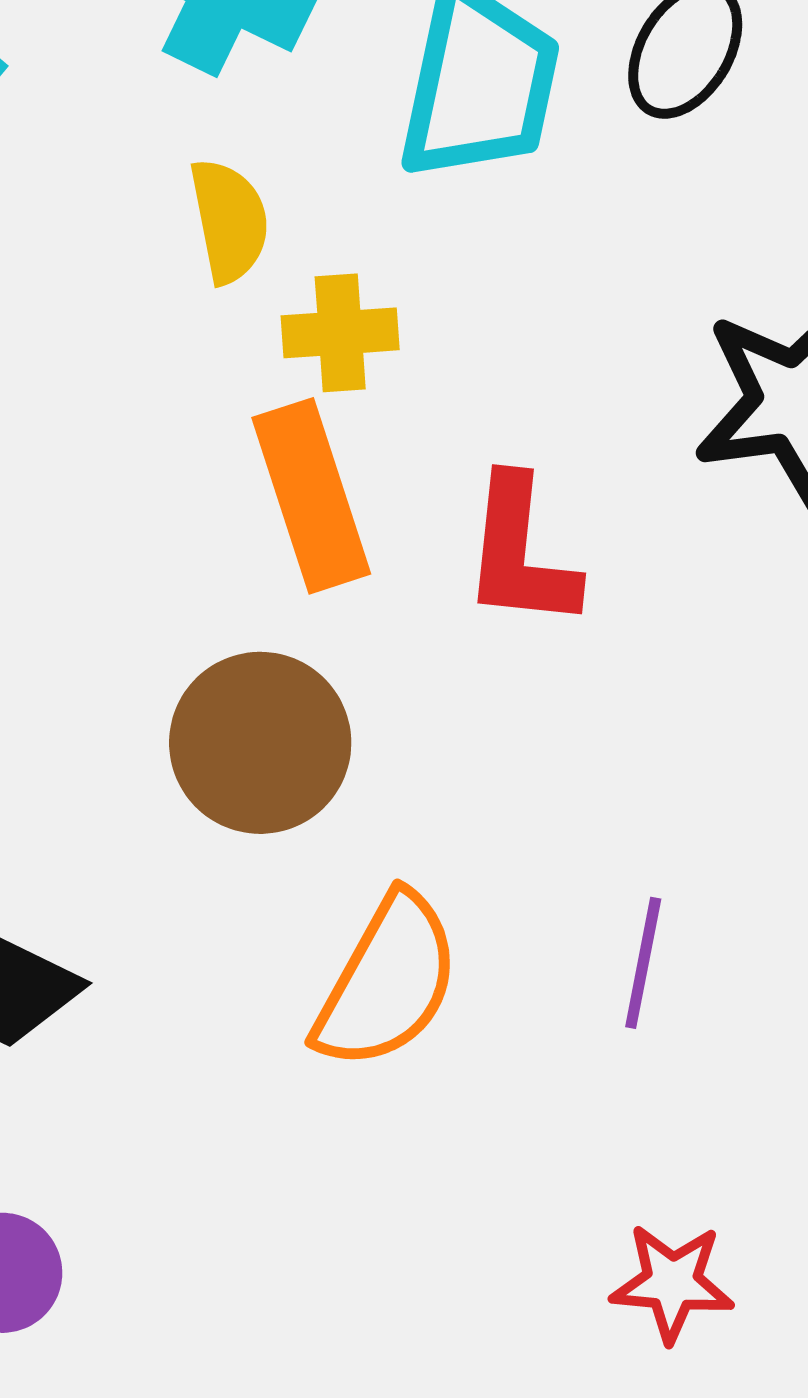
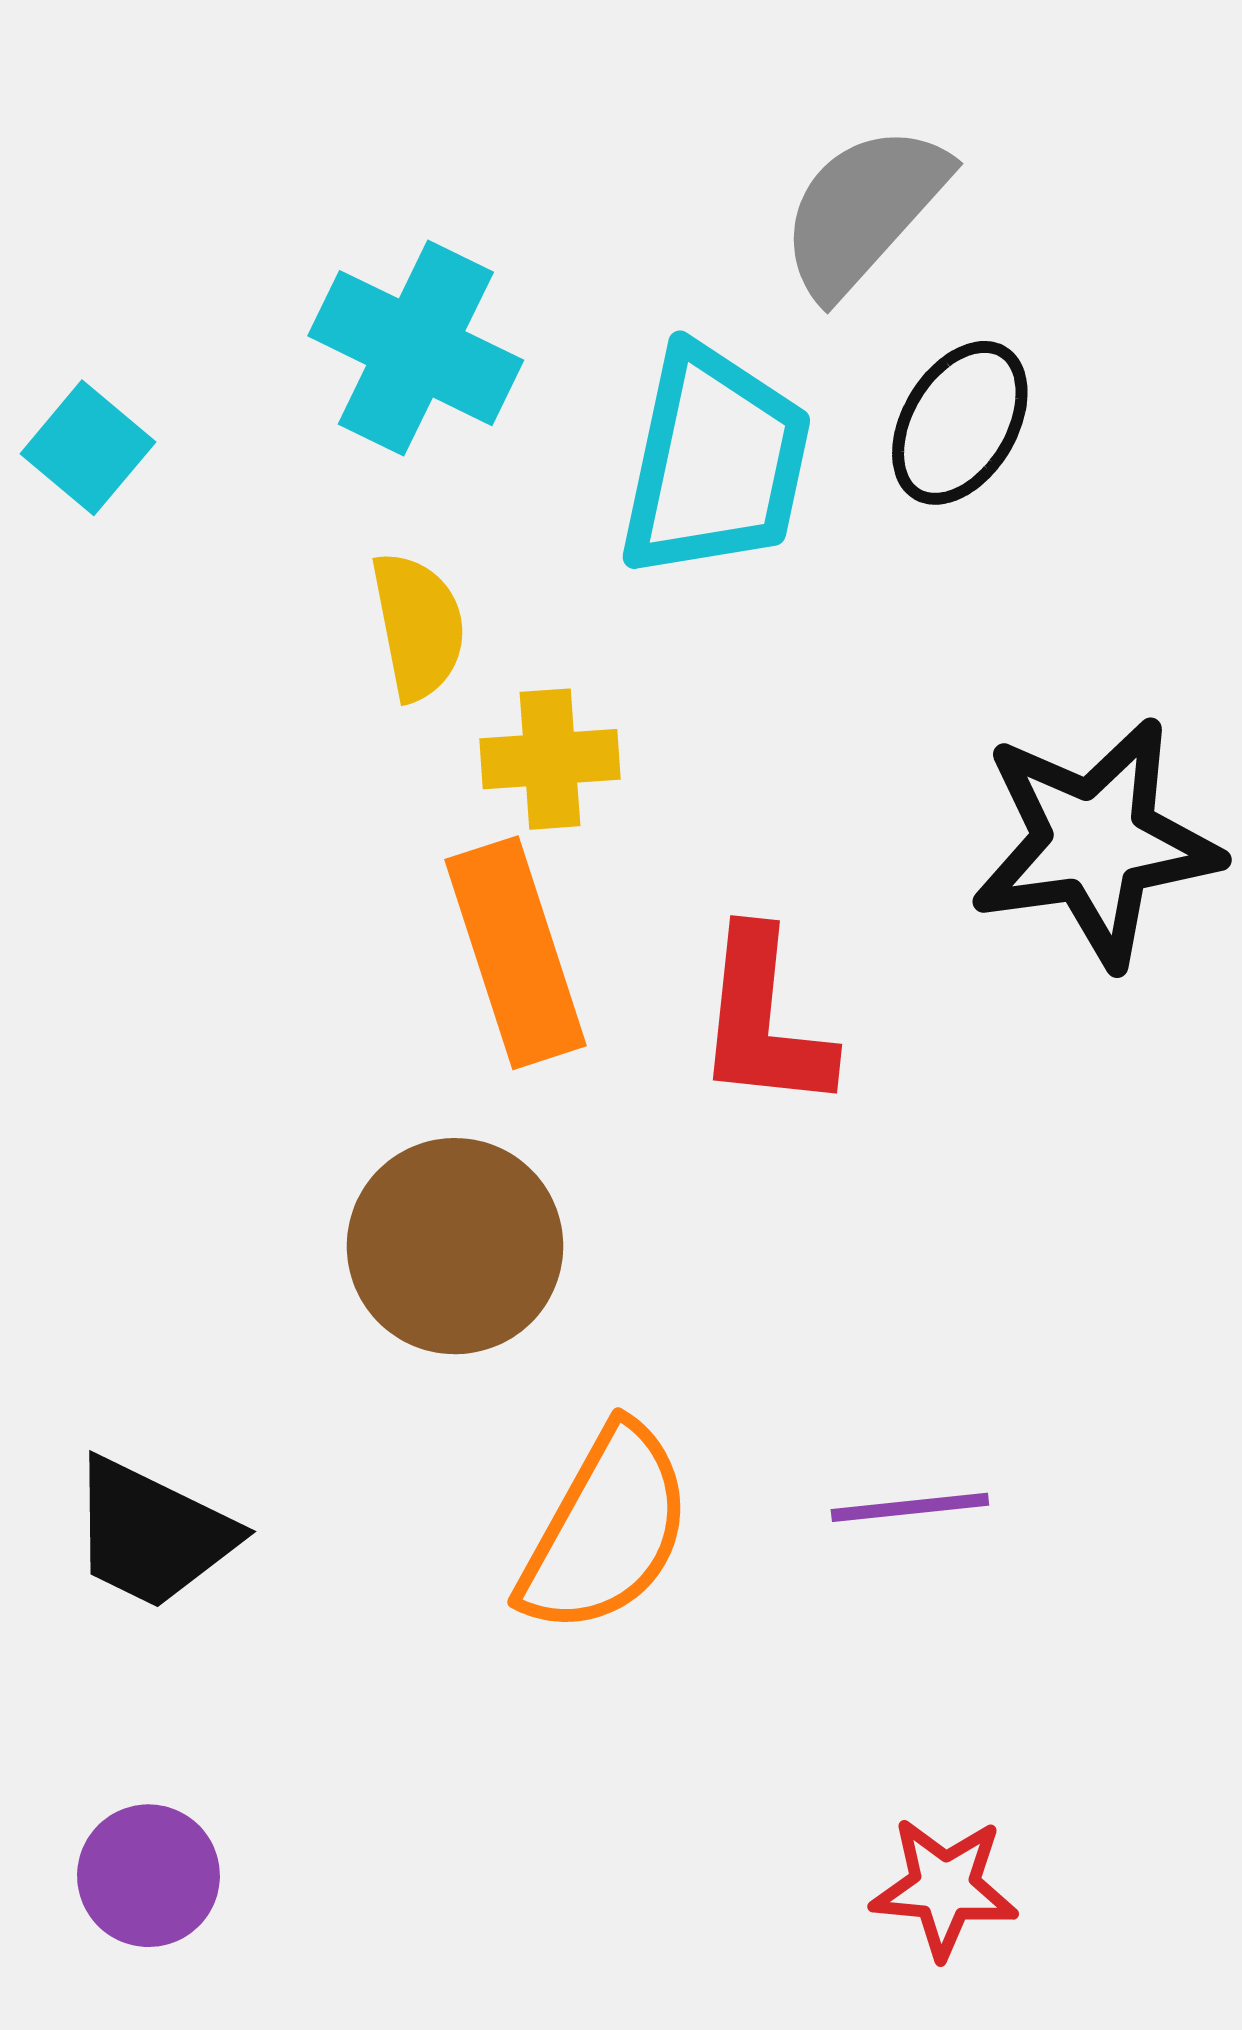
purple line: (643, 963) -> (910, 1507), turned 73

